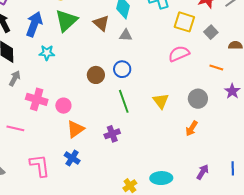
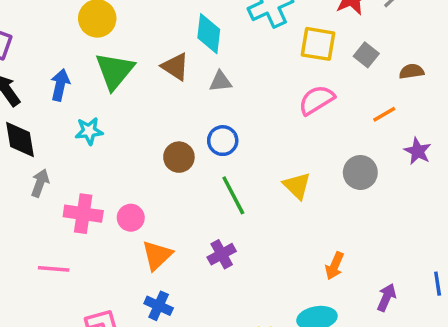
blue arrow: (34, 24) -> (60, 85), size x0.7
orange line: (216, 67) -> (384, 114), turned -40
orange arrow: (192, 128) -> (335, 266), moved

